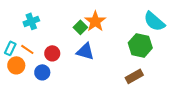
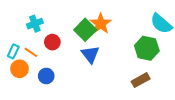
green square: (80, 27) -> (85, 30), size x1.5
blue triangle: (85, 51) -> (90, 54), turned 36
red circle: (52, 53) -> (52, 42), moved

